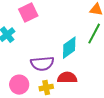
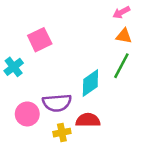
pink circle: (19, 85) -> (27, 114), moved

